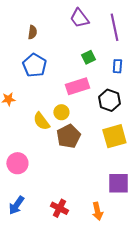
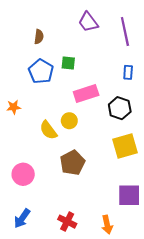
green square: (88, 57) -> (68, 63), moved, turned 32
brown pentagon: (68, 136) -> (72, 163), moved

